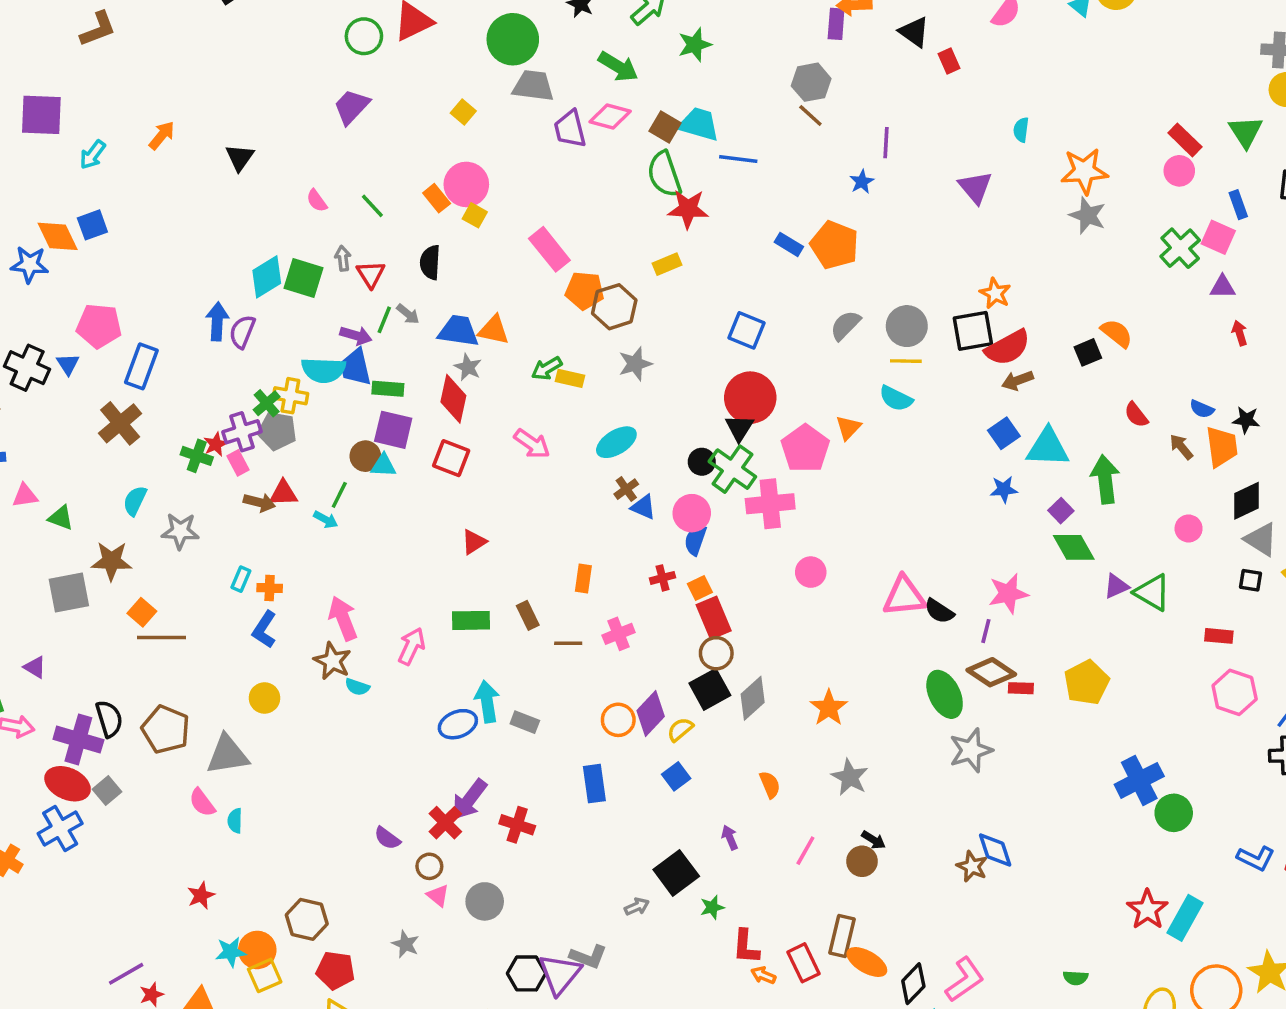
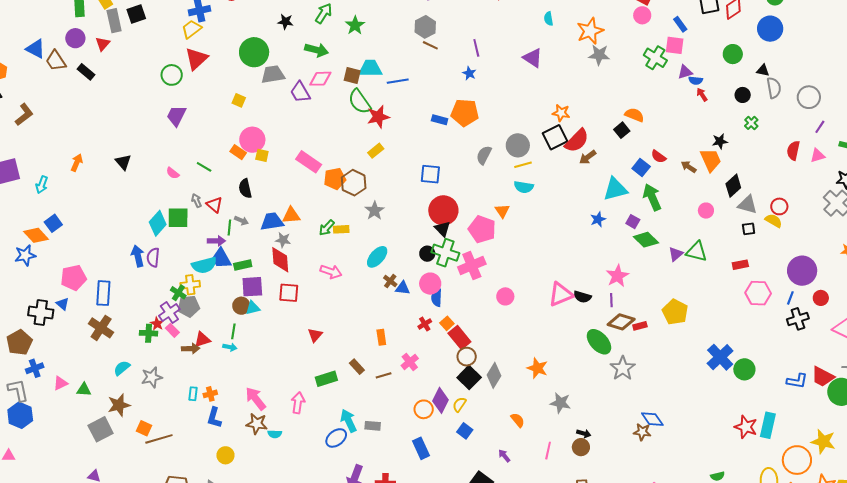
blue semicircle: (1202, 409) -> (696, 80), moved
blue square: (1004, 433) -> (641, 168), moved
cyan semicircle: (135, 501) -> (122, 368), turned 42

